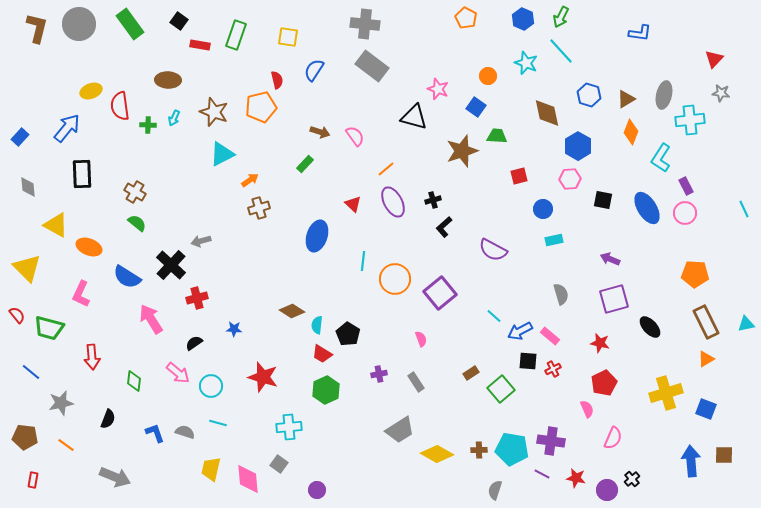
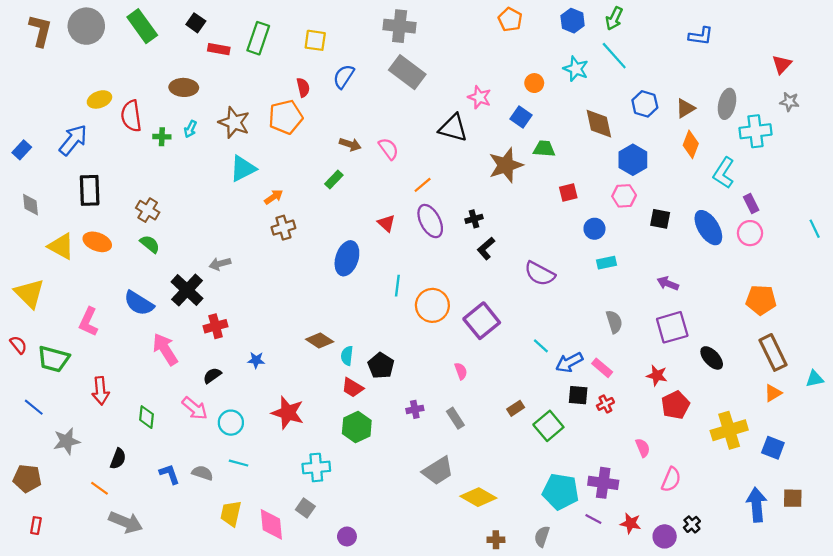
orange ellipse: (89, 247) -> (97, 242), moved
cyan triangle: (746, 324) -> (815, 379), moved
red pentagon: (604, 383) -> (676, 405), moved
orange line: (66, 445) -> (99, 488), moved
brown cross: (479, 450) -> (496, 540), moved

